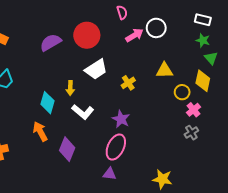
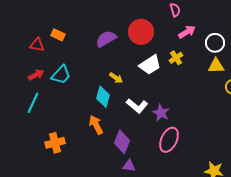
white circle: (156, 28) -> (215, 43), moved
yellow cross: (128, 83) -> (176, 58), moved
yellow arrow: (70, 88) -> (116, 78), moved, turned -56
purple star: (121, 119) -> (161, 113), moved
purple triangle: (110, 174) -> (129, 166), moved

